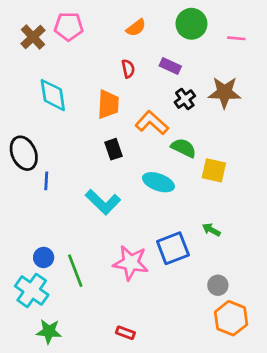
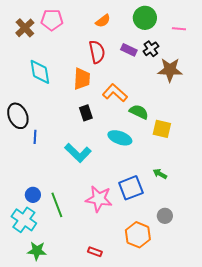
red semicircle: (128, 69) -> (97, 52), size x1.6
black cross: (185, 99) -> (151, 49), moved
orange hexagon: (231, 318) -> (138, 235), moved

